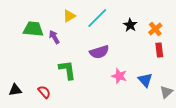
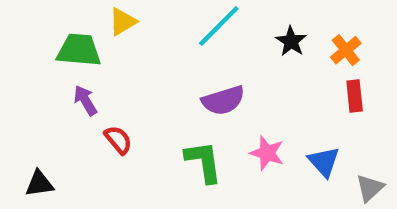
yellow triangle: (69, 16) -> (123, 22), moved
purple arrow: (54, 37) -> (85, 100), moved
green L-shape: (67, 70) -> (204, 162), moved
red semicircle: (44, 92) -> (118, 140), moved

